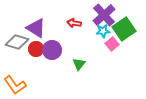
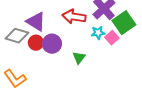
red arrow: (74, 23) -> (74, 17), size x1.6
cyan star: (103, 31) -> (98, 33), moved

